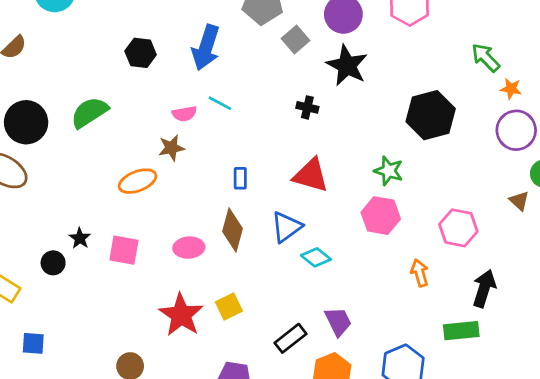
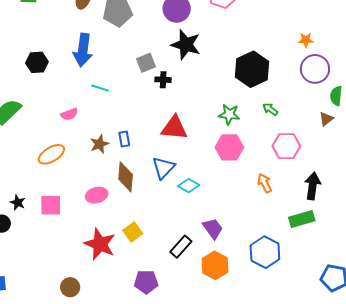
gray square: (296, 40) -> (146, 63), moved, turned 30
green arrow: (486, 58) -> (270, 109), moved, size x0.7
pink semicircle: (184, 114) -> (69, 114), moved
brown star: (171, 148) -> (99, 144), moved
brown triangle: (519, 201) -> (326, 119), turned 49

